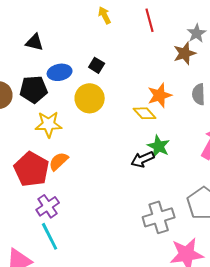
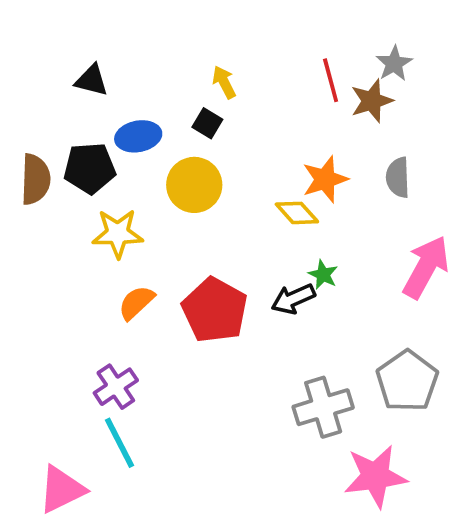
yellow arrow: (105, 15) -> (224, 82), moved
red line: (150, 20) -> (331, 80), moved
green star: (159, 146) -> (323, 275), size x0.7
red pentagon: (32, 169) -> (215, 310), moved

